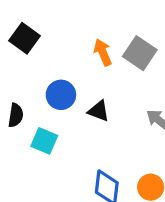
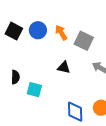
gray square: (140, 53) -> (84, 41), moved
blue circle: (61, 95) -> (38, 30), moved

